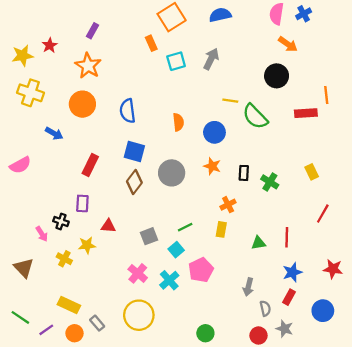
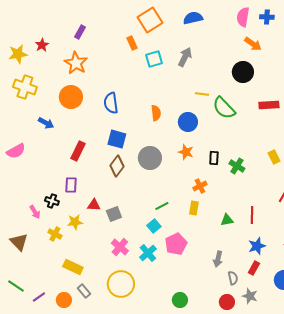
blue cross: (304, 14) -> (267, 17), turned 32
gray square: (149, 236) -> (114, 214), moved
yellow rectangle: (69, 305) -> (73, 267), moved

